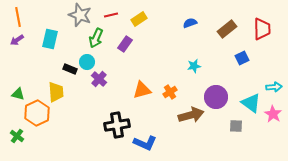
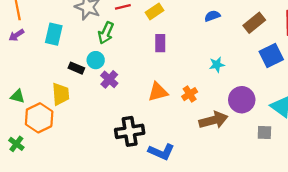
purple rectangle: (125, 44) -> (160, 43), moved, turned -35
blue square: (242, 58) -> (271, 56), size x1.5

